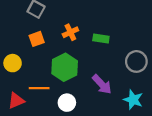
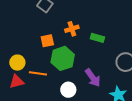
orange square: (37, 39) -> (47, 41), moved
yellow circle: (13, 63) -> (17, 63), moved
white circle: (67, 103) -> (68, 90), moved

